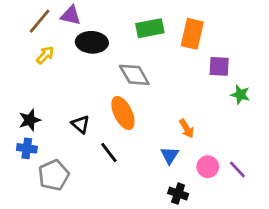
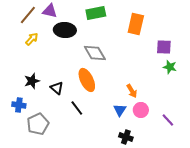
green rectangle: (150, 28) -> (96, 13), moved
purple square: (219, 66) -> (164, 47), moved
black star: (30, 120) -> (32, 81), moved
pink circle: (208, 167) -> (141, 110), moved

